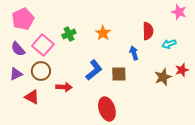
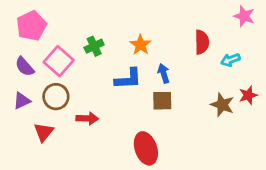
blue arrow: (134, 53) -> (164, 73), moved
blue L-shape: (94, 70) -> (128, 79), moved, turned 35
brown star: (163, 77) -> (222, 105), turned -30
red triangle: (32, 97) -> (44, 132), turned 42

